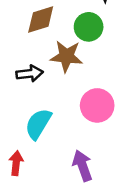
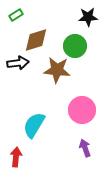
black arrow: (30, 74) -> (18, 63), moved
purple arrow: (82, 166) -> (85, 148), moved, size x0.7

